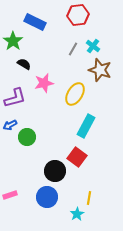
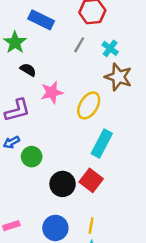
gray line: (73, 49) -> (79, 45), moved
black circle: (55, 171) -> (63, 184), moved
yellow line: (89, 198) -> (91, 226), moved

